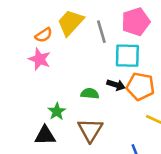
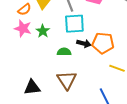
cyan square: (127, 56) -> (74, 24), moved
green star: (57, 111) -> (43, 31), moved

